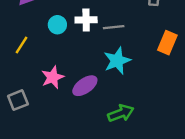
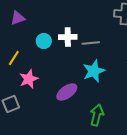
pink star: (53, 77) -> (29, 79), moved
green arrow: (121, 113) -> (97, 115), turned -55

